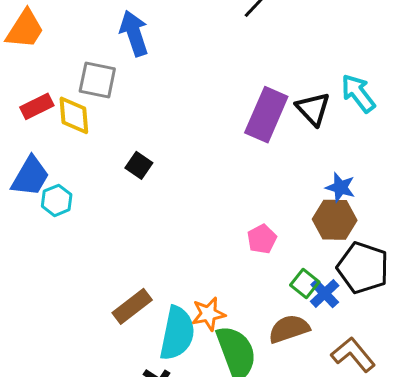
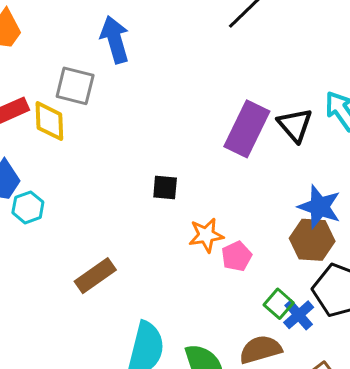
black square: (139, 165) -> (165, 187), moved, turned -32
blue star: (340, 187) -> (319, 207), size x1.4
brown rectangle: (132, 306) -> (95, 276), moved
orange star: (208, 314) -> (206, 235), moved

